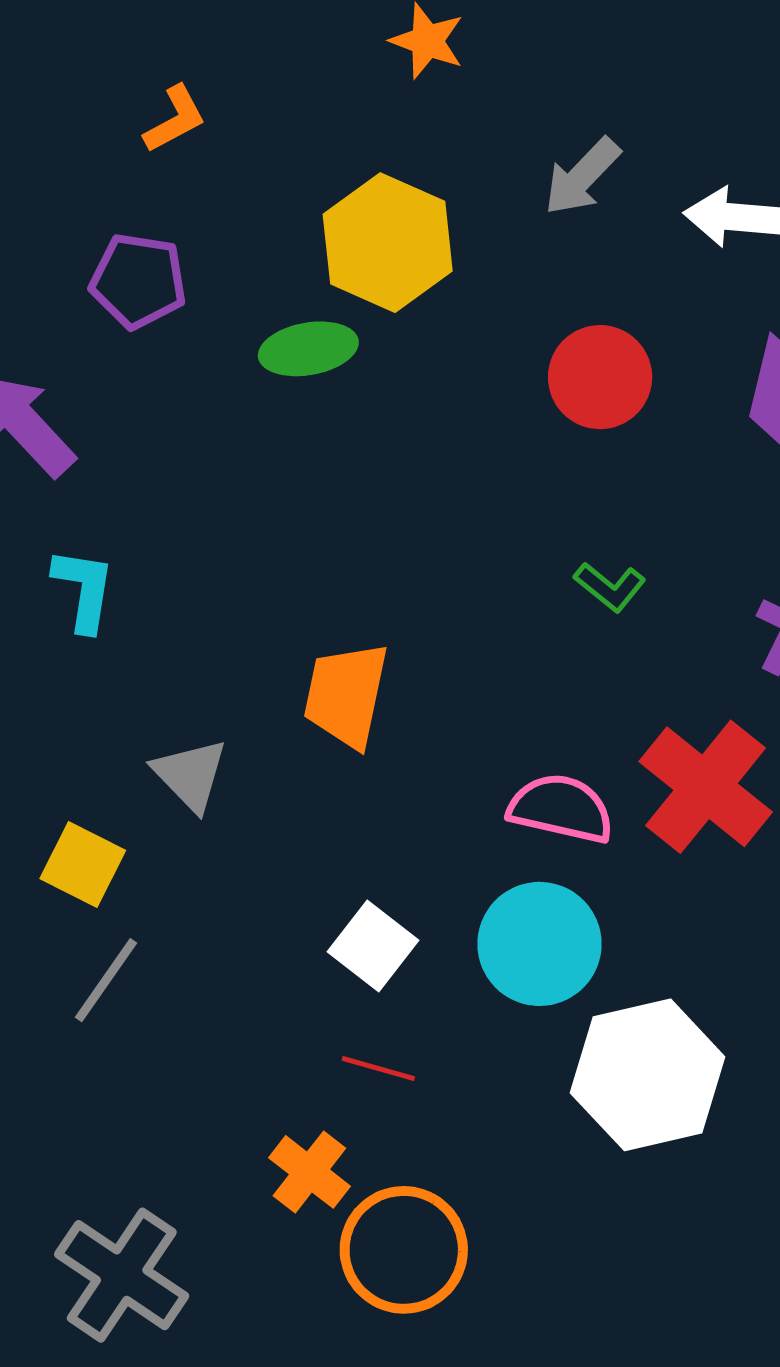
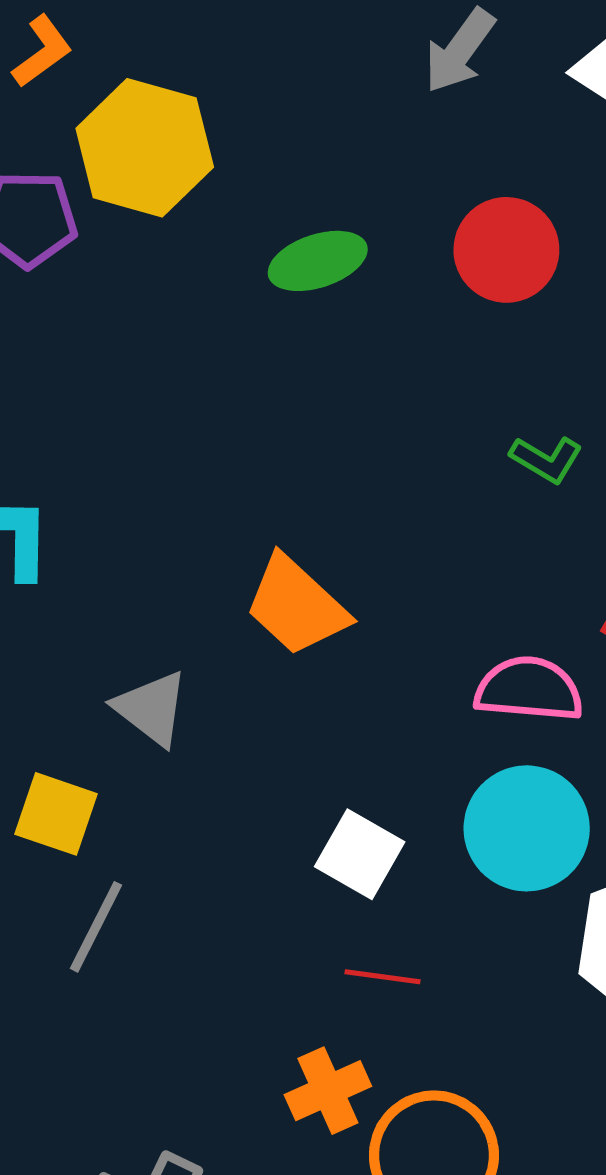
yellow hexagon: (388, 243) -> (145, 148), moved
green ellipse: (308, 349) -> (318, 261), moved
orange trapezoid: (346, 695) -> (296, 606), turned -51
orange cross: (309, 1172) -> (328, 1091), turned 36

